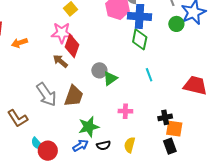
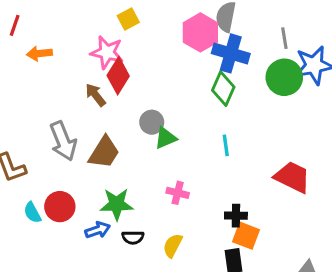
green circle: (176, 24) -> (284, 77), size x1.5
red circle: (48, 151) -> (60, 207), moved

